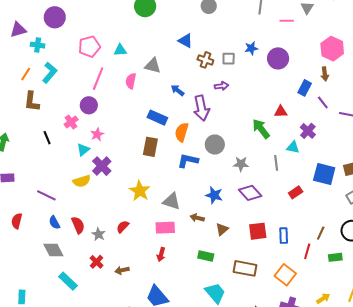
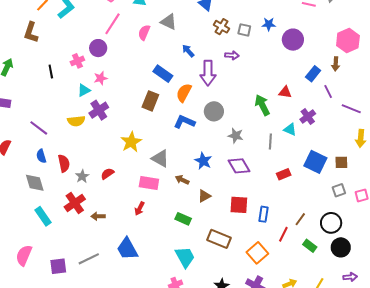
brown L-shape: (32, 101) -> (31, 32), moved
green rectangle: (335, 257) -> (310, 246), turned 32
red cross: (96, 262) -> (75, 203), size x1.5

